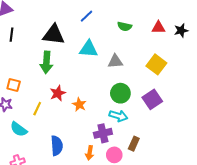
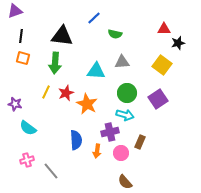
green semicircle: (125, 26) -> (115, 34), moved
black star: (181, 31) -> (178, 43), moved
cyan triangle: (89, 49) -> (96, 71), moved
orange square: (14, 85) -> (23, 58), moved
orange star: (79, 105) -> (87, 104), size x1.5
yellow line: (37, 109) -> (46, 92), moved
blue semicircle: (57, 146) -> (76, 140), moved

